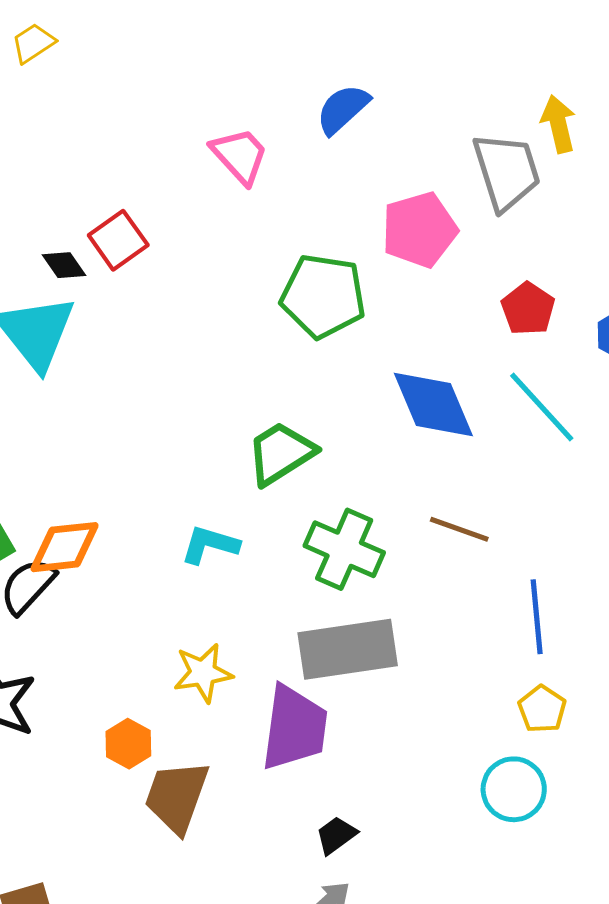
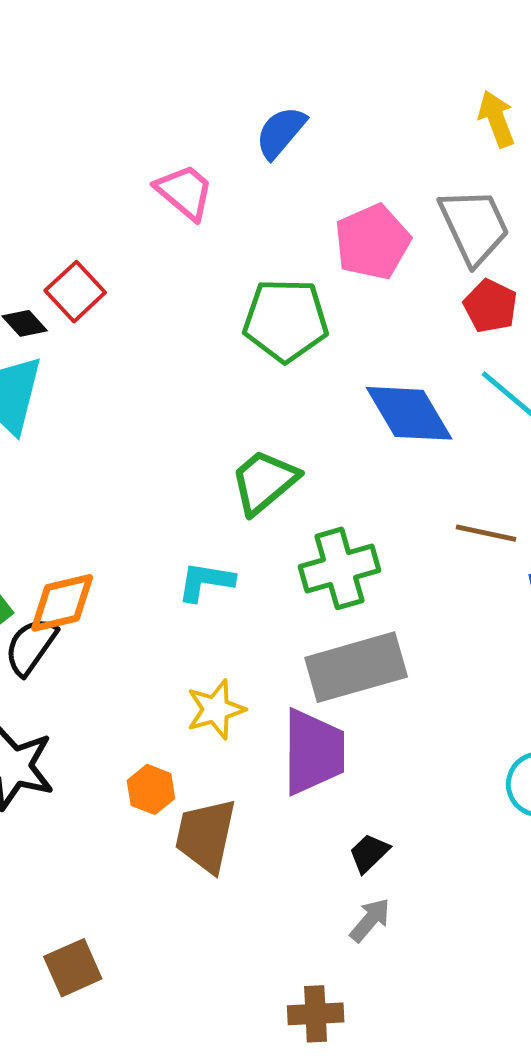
gray trapezoid: (507, 171) -> (474, 226), moved
brown line: (459, 529) -> (486, 533), moved
green cross: (344, 549) -> (340, 568), turned -32

